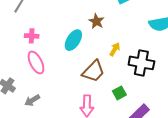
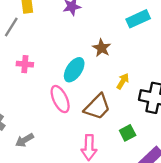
pink ellipse: (36, 62) -> (60, 99), moved

